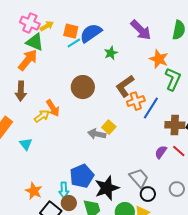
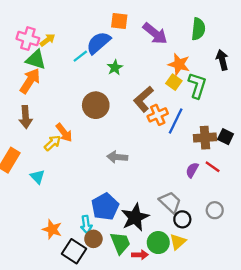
orange square: (71, 31) -> (119, 21), moved
green star: (111, 53) -> (115, 68), moved
yellow square: (109, 127) -> (174, 82), moved

